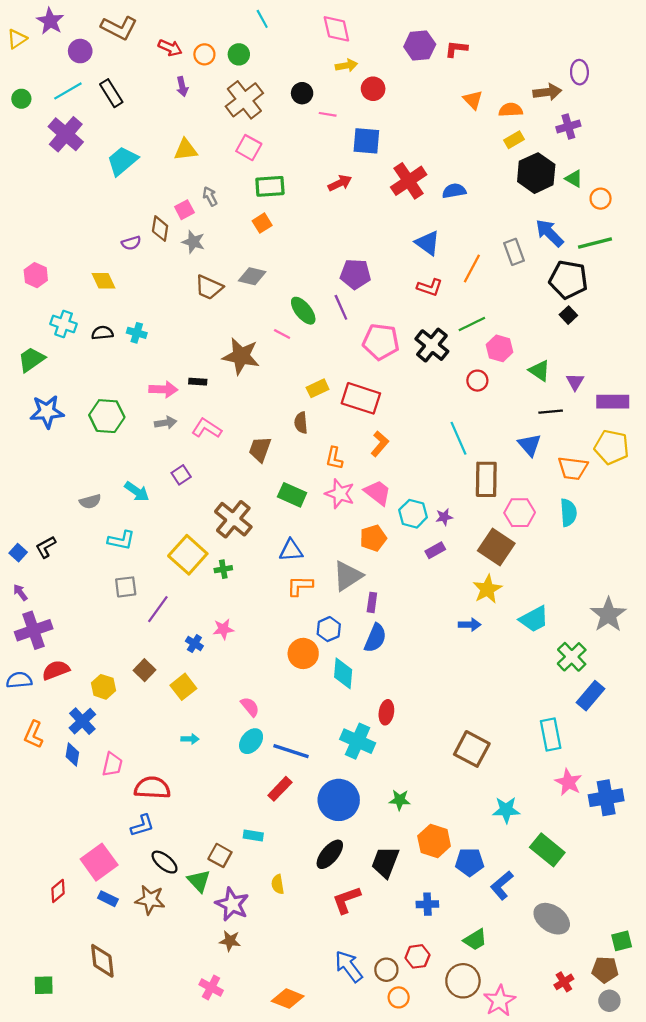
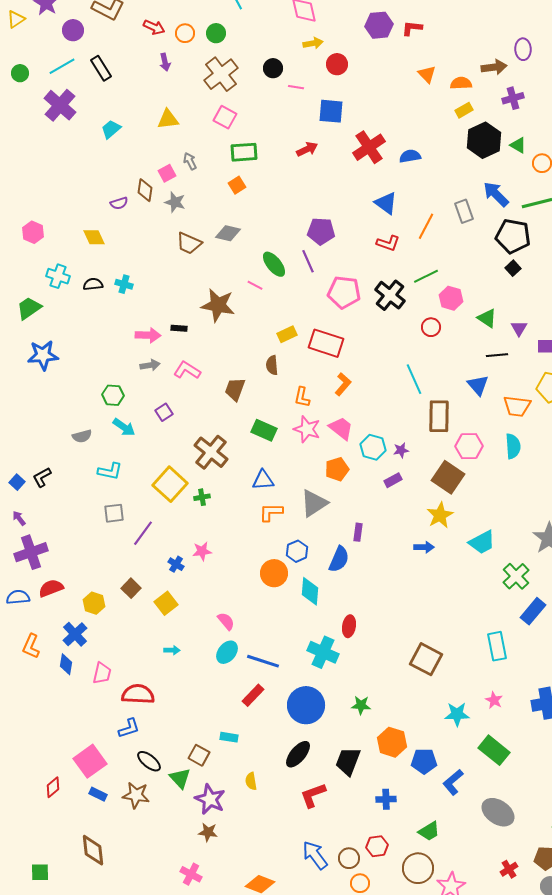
cyan trapezoid: (122, 161) -> (111, 129), size x0.7
green hexagon: (107, 416) -> (113, 395), moved, size x0.7
purple rectangle: (372, 602) -> (358, 532), moved
pink star: (568, 782) -> (494, 700), moved, size x0.7

